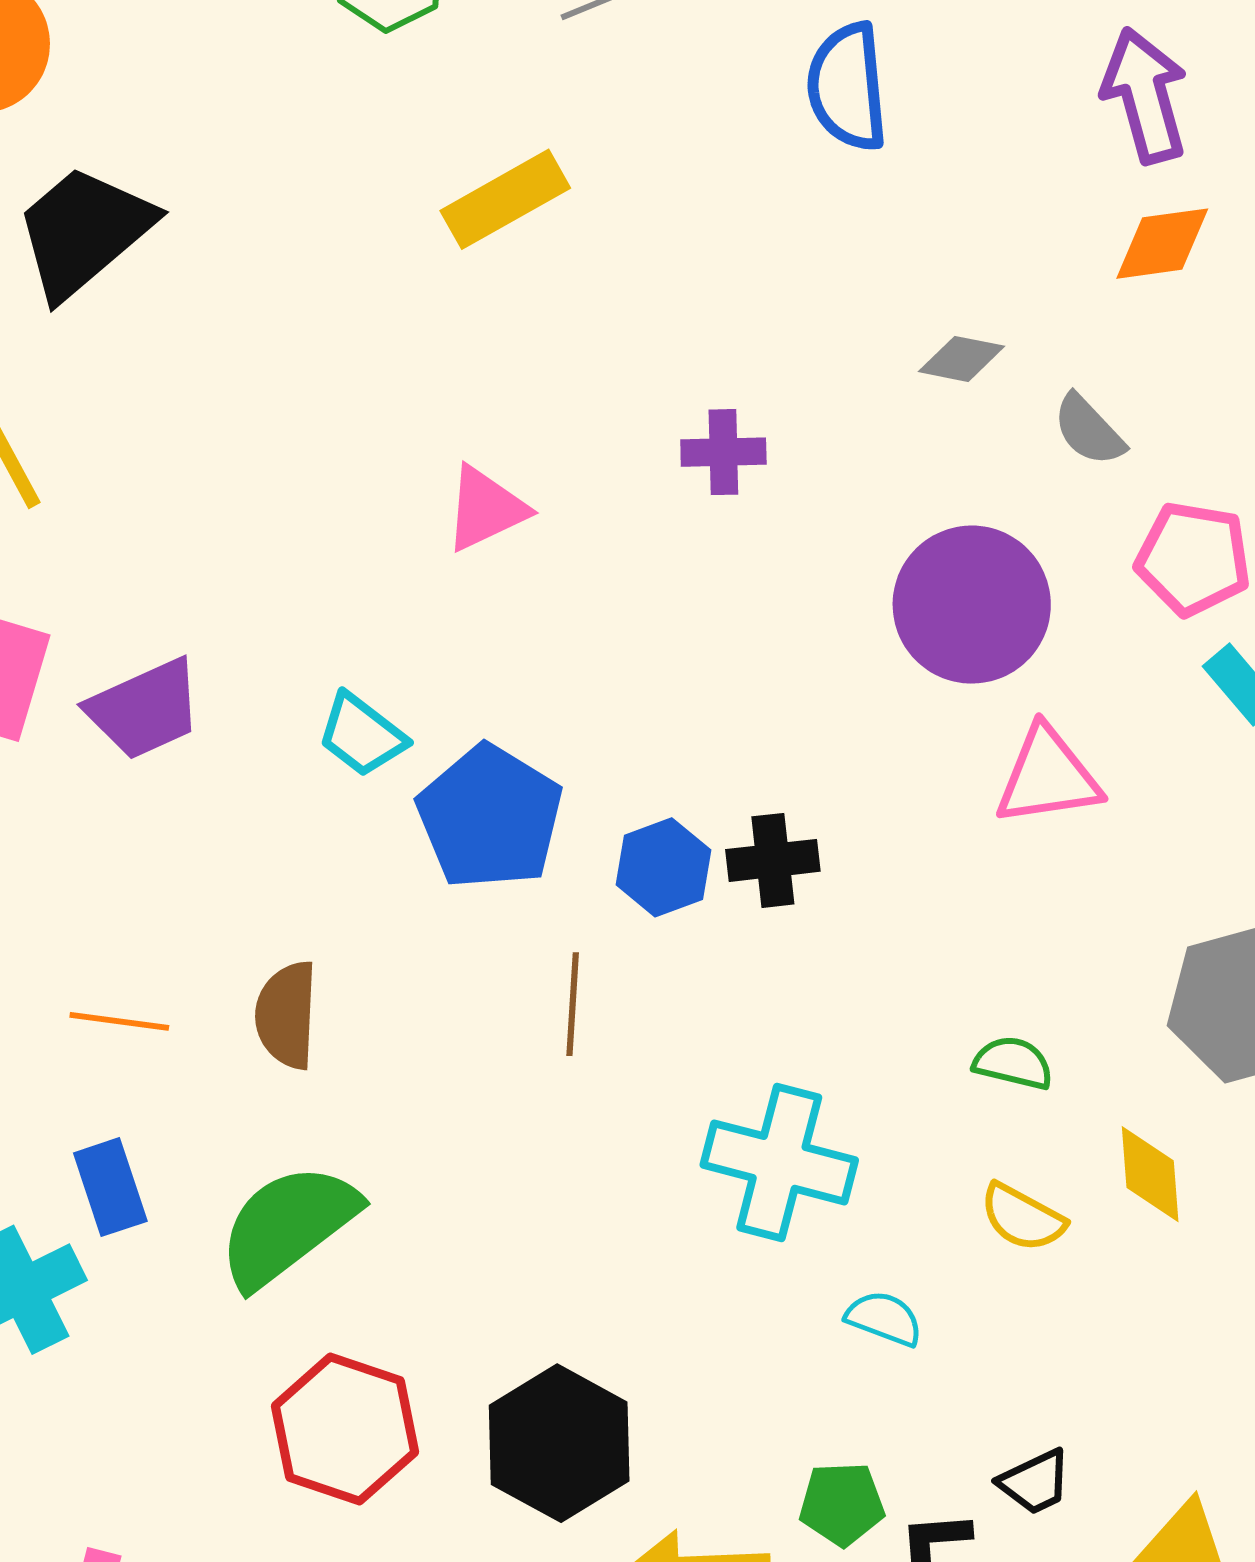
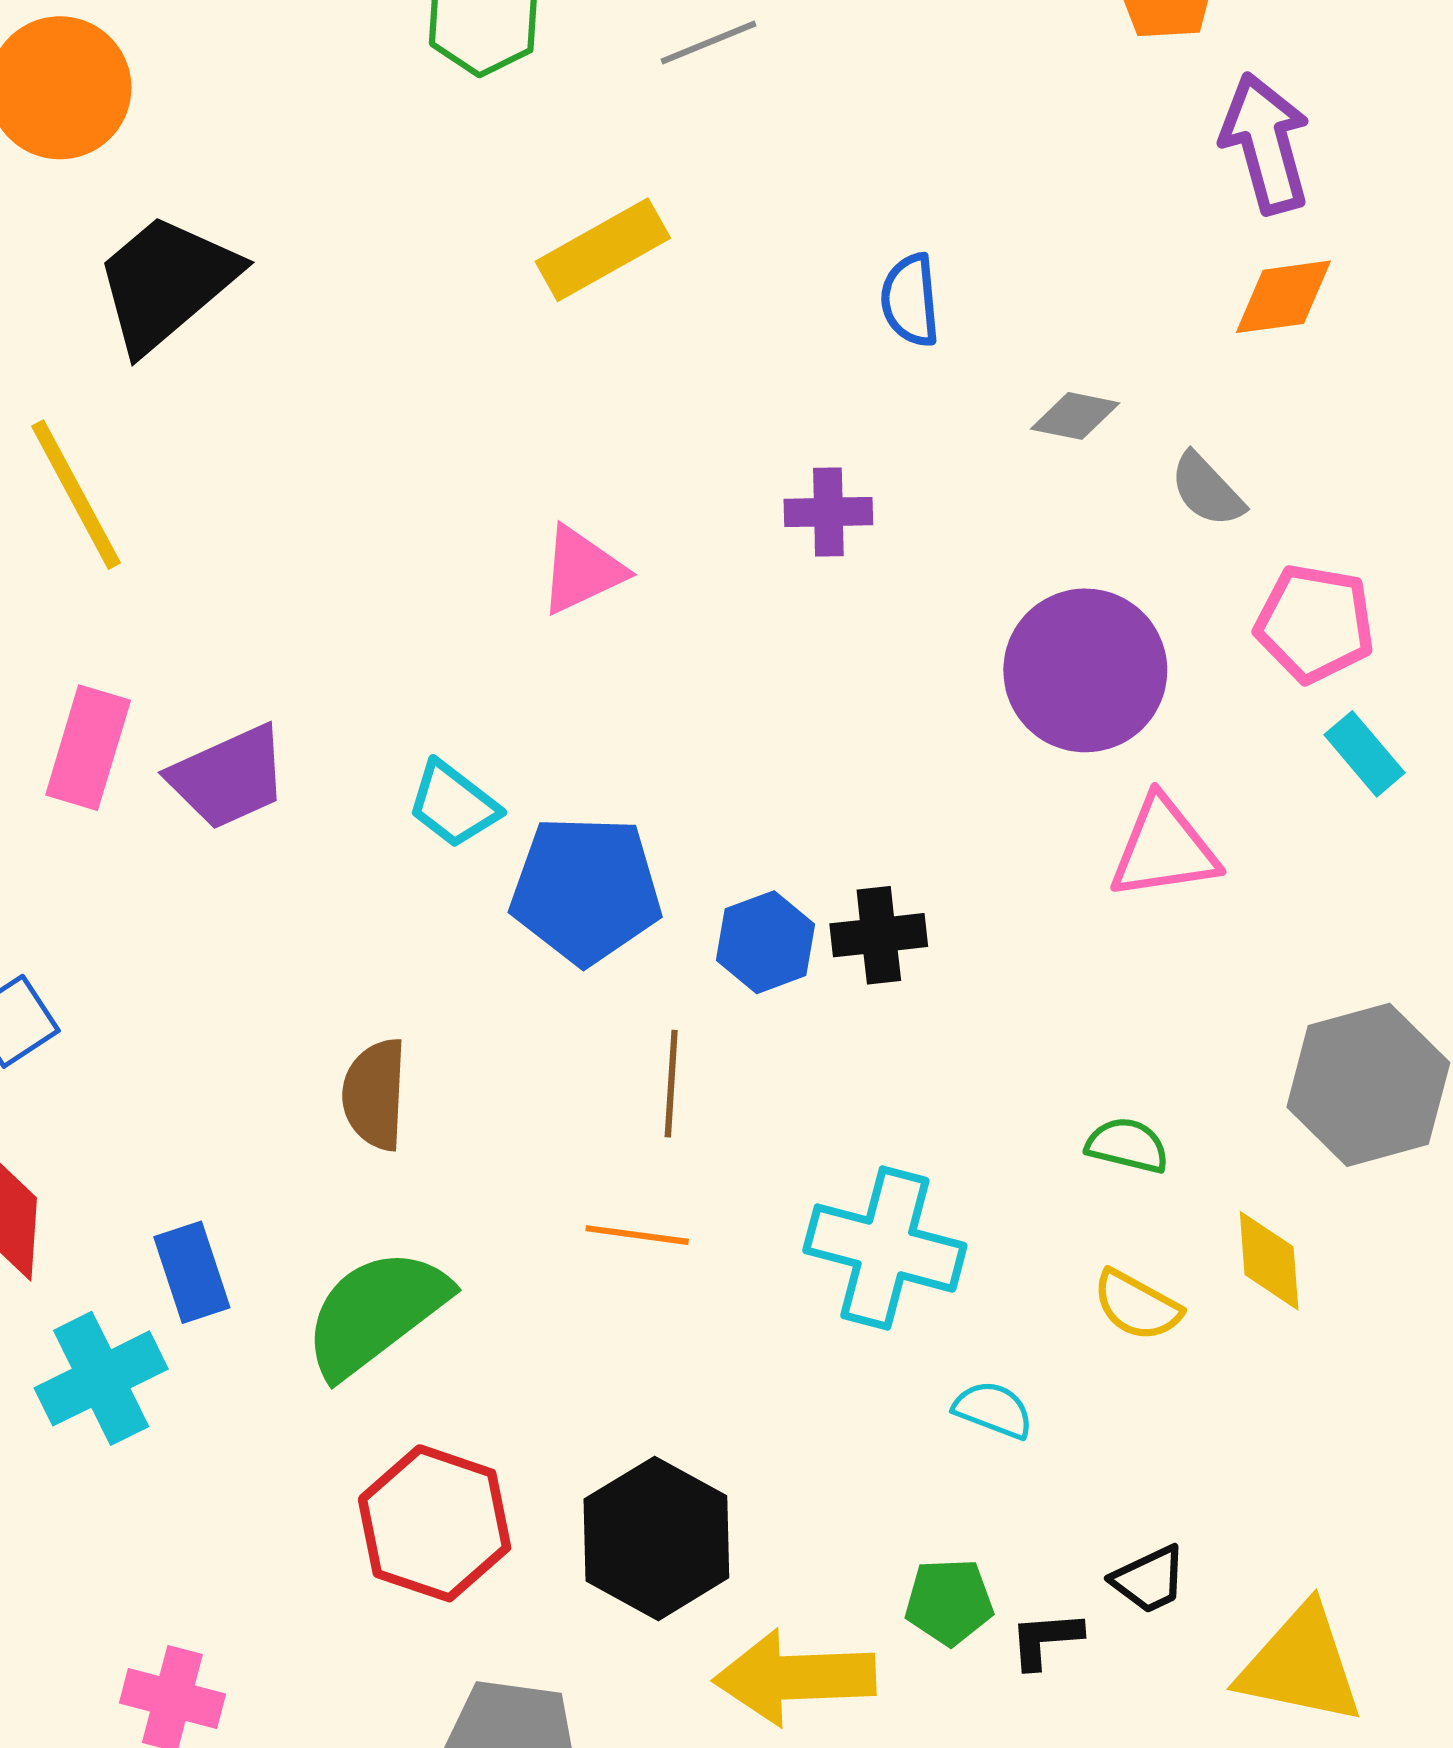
blue semicircle: (847, 87) -> (910, 300), moved, size x0.7
blue pentagon: (490, 817) -> (586, 890), turned -30
orange line: (119, 1021) -> (637, 1235), moved

